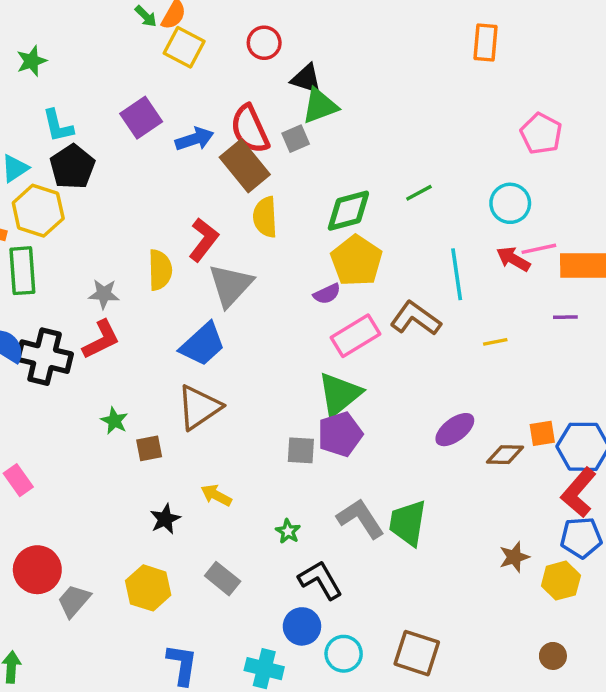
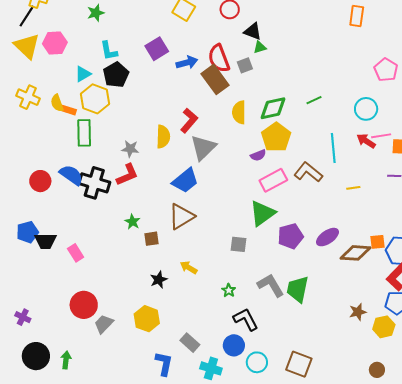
green triangle: (320, 106) -> (260, 47), size x0.6
yellow semicircle: (265, 217) -> (239, 112), moved
purple pentagon: (340, 434) -> (290, 236), moved
brown diamond: (505, 455) -> (356, 253), size x1.4
gray rectangle: (223, 579) -> (190, 343), moved

